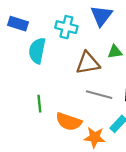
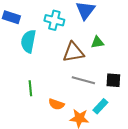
orange semicircle: (69, 122) -> (56, 104), size x0.7

